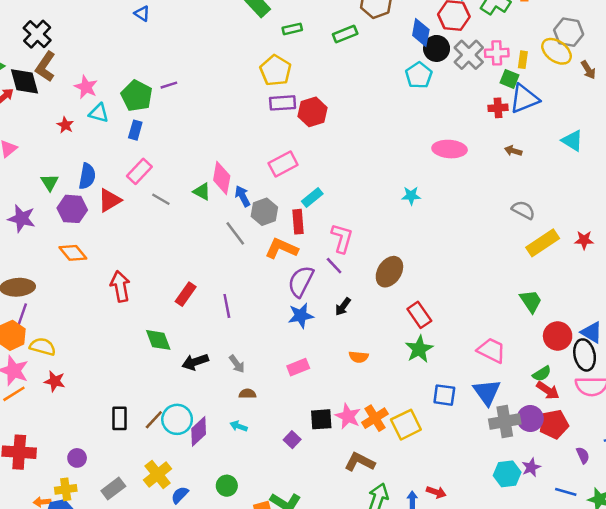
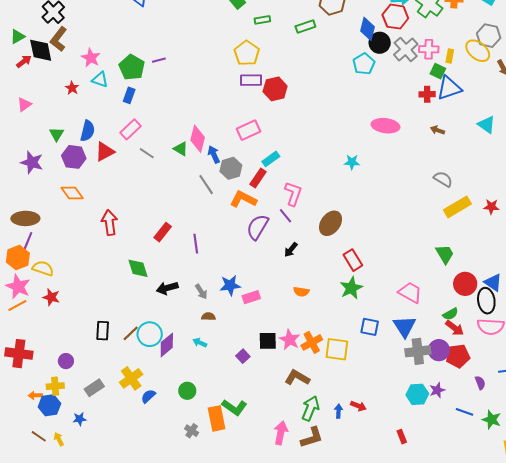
red rectangle: (298, 222) -> (258, 178), turned 36
blue star: (301, 316) -> (230, 285), moved
yellow square: (406, 425) -> (337, 349), turned 30

